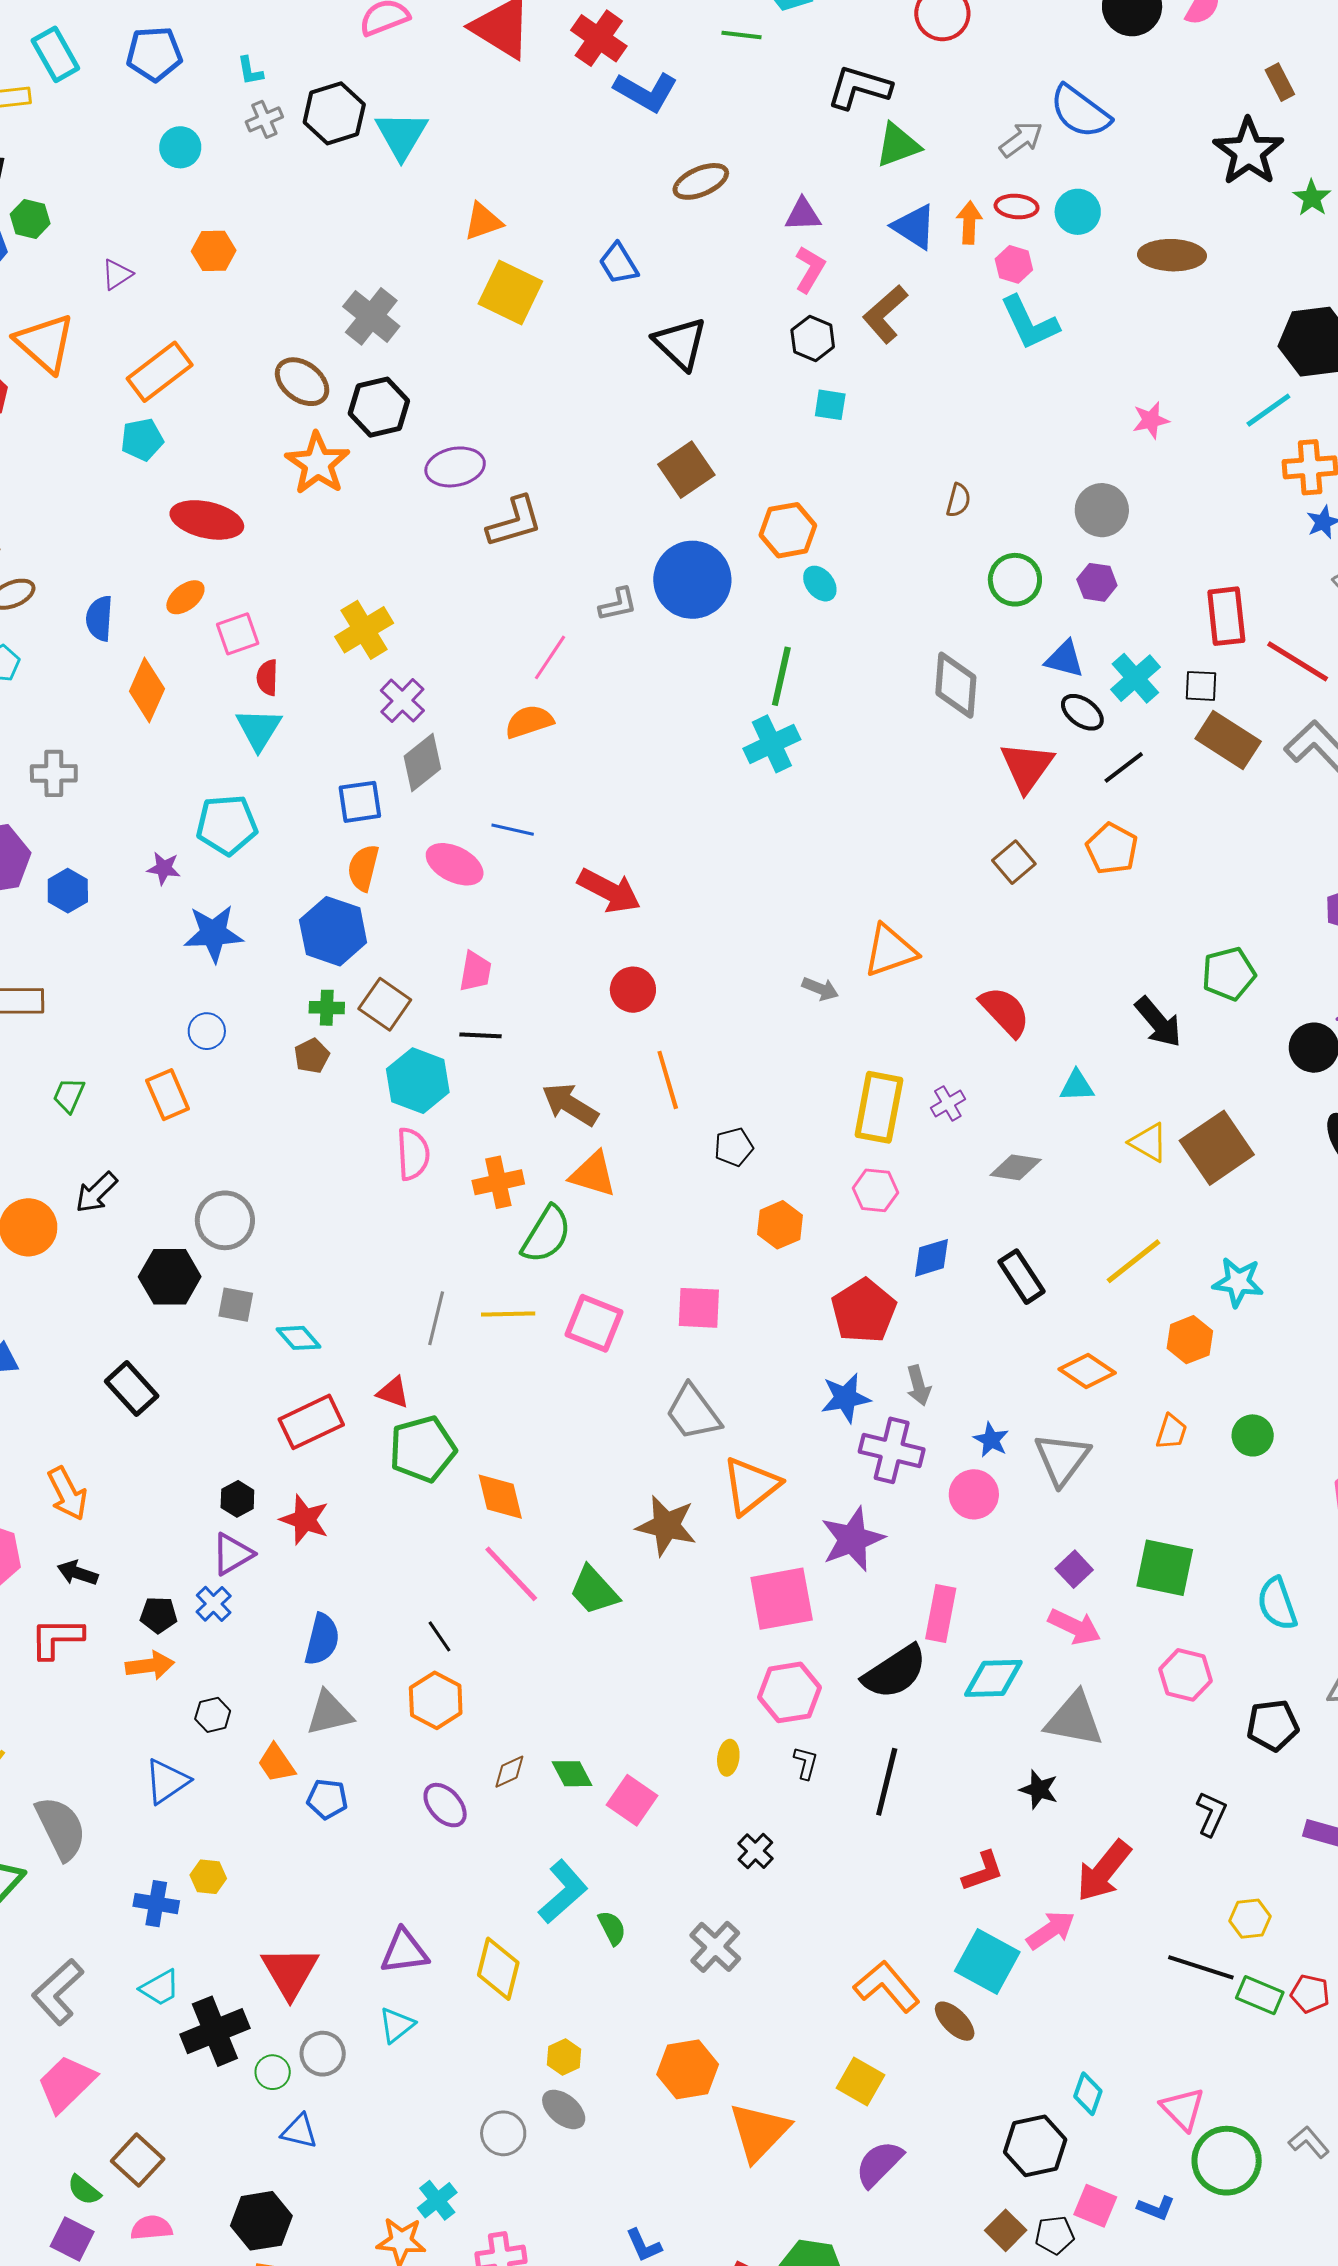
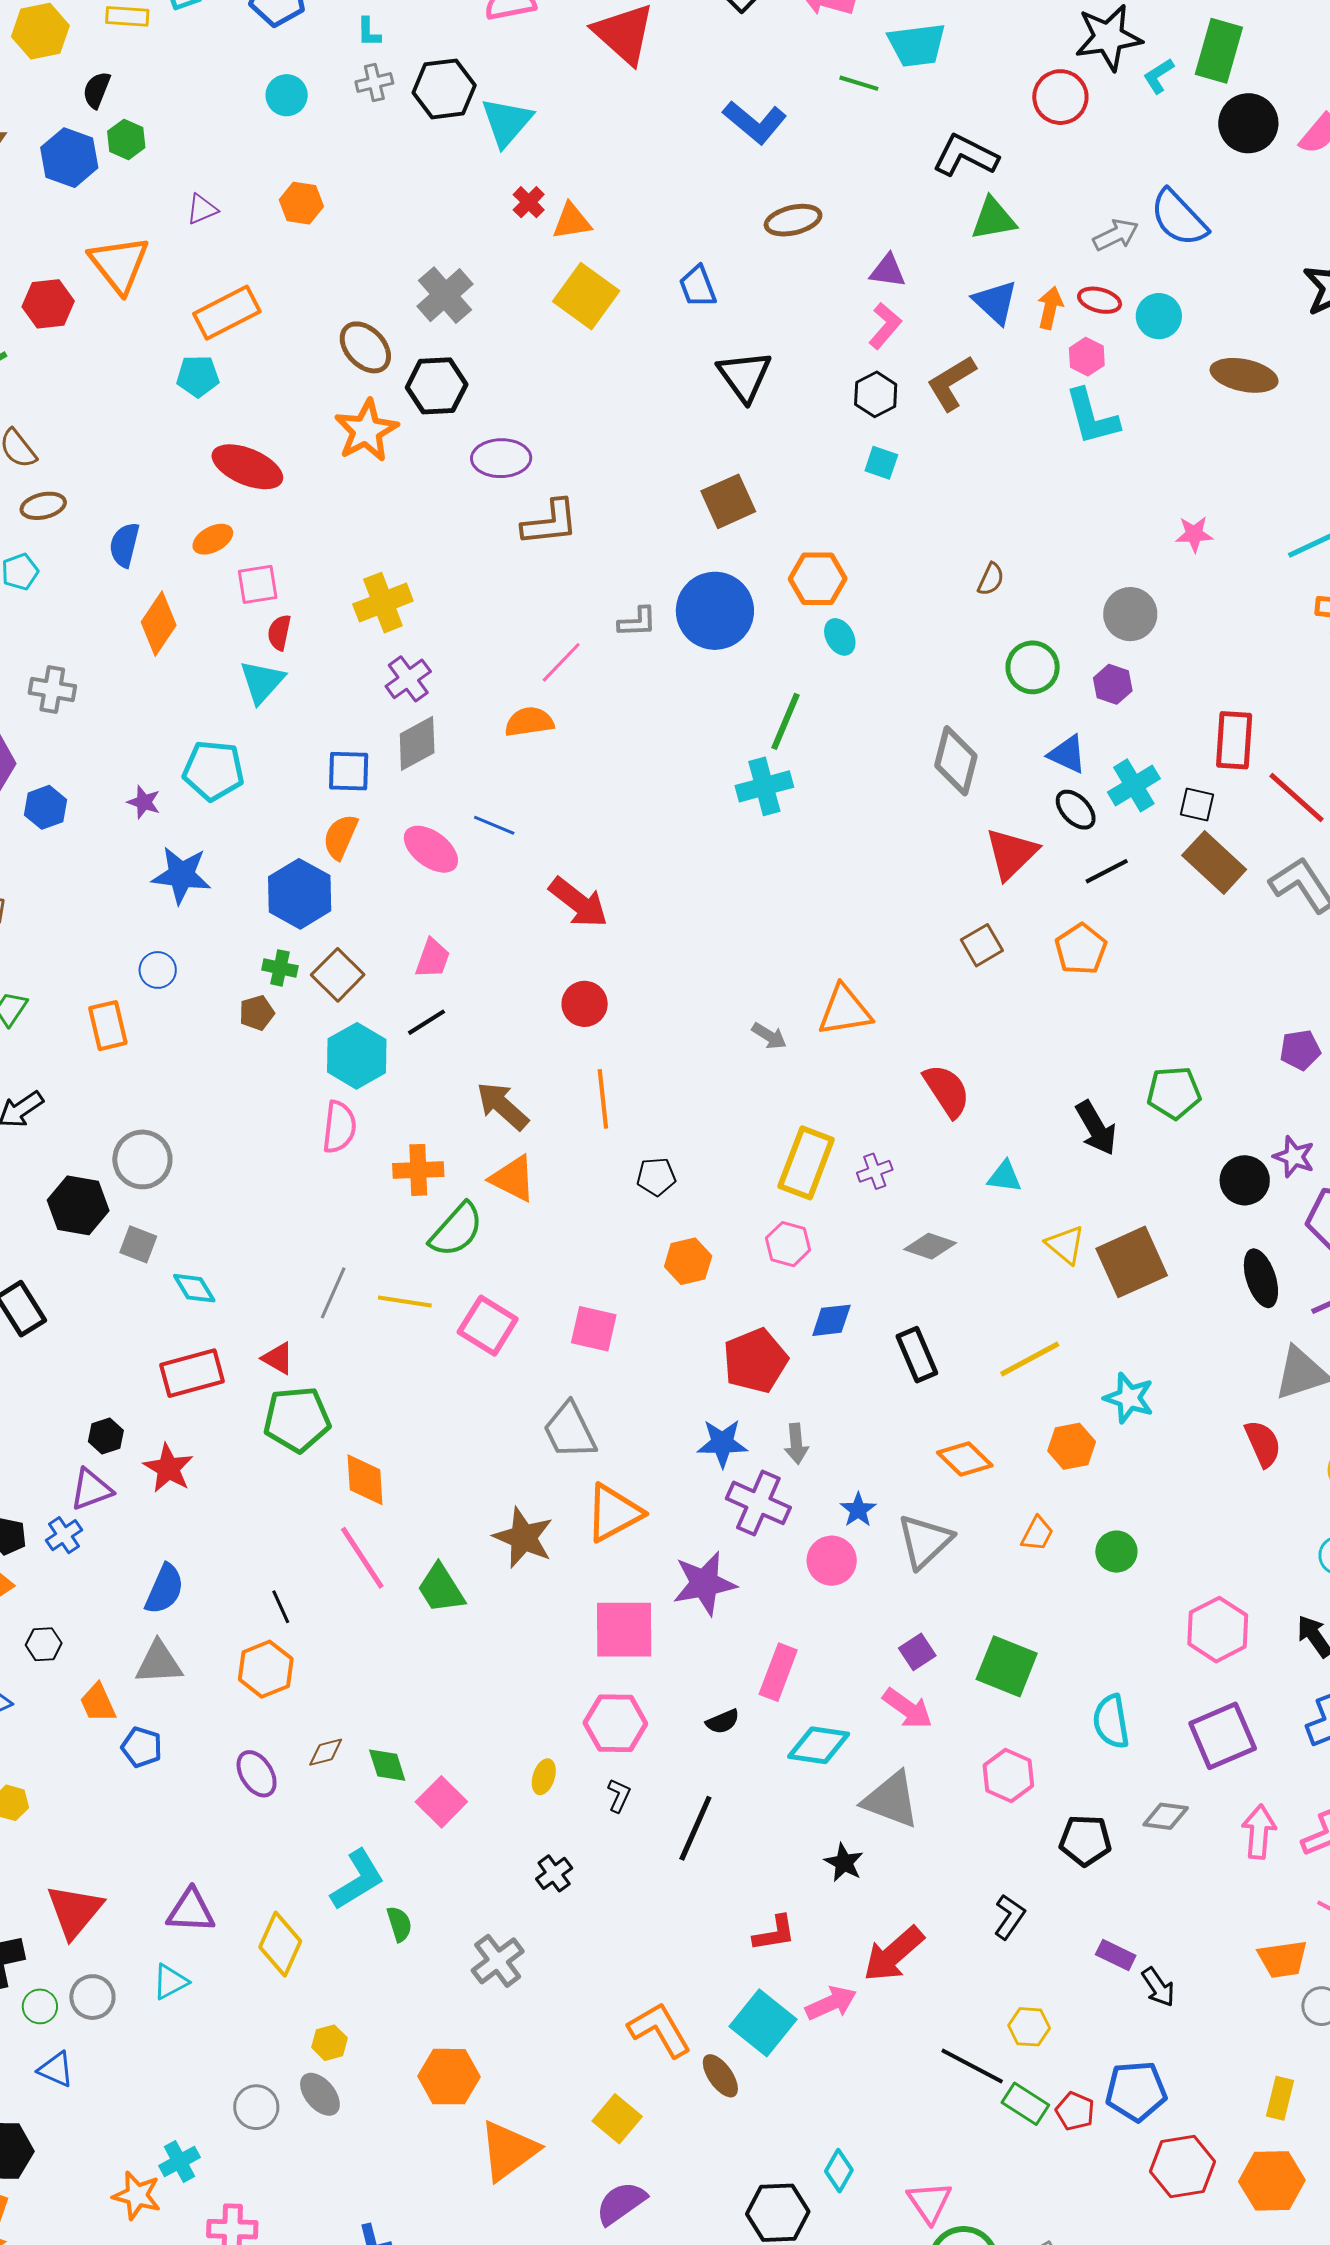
red cross: (599, 38) -> (529, 202), moved, size x0.6
black line: (481, 1035) -> (426, 1022), turned -45
black semicircle: (895, 1672) -> (723, 1721), size x0.5

